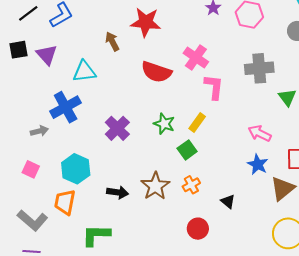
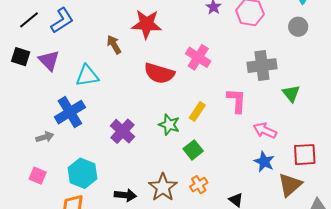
black square: (18, 50) -> (21, 57), turned 30
pink L-shape: (214, 87) -> (237, 101), moved
yellow rectangle: (197, 123) -> (197, 112), moved

